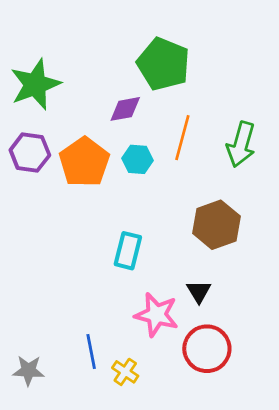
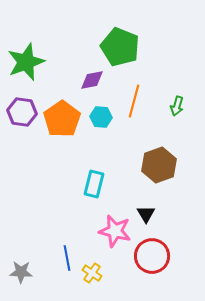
green arrow: (241, 144) -> (177, 106), size x0.6

